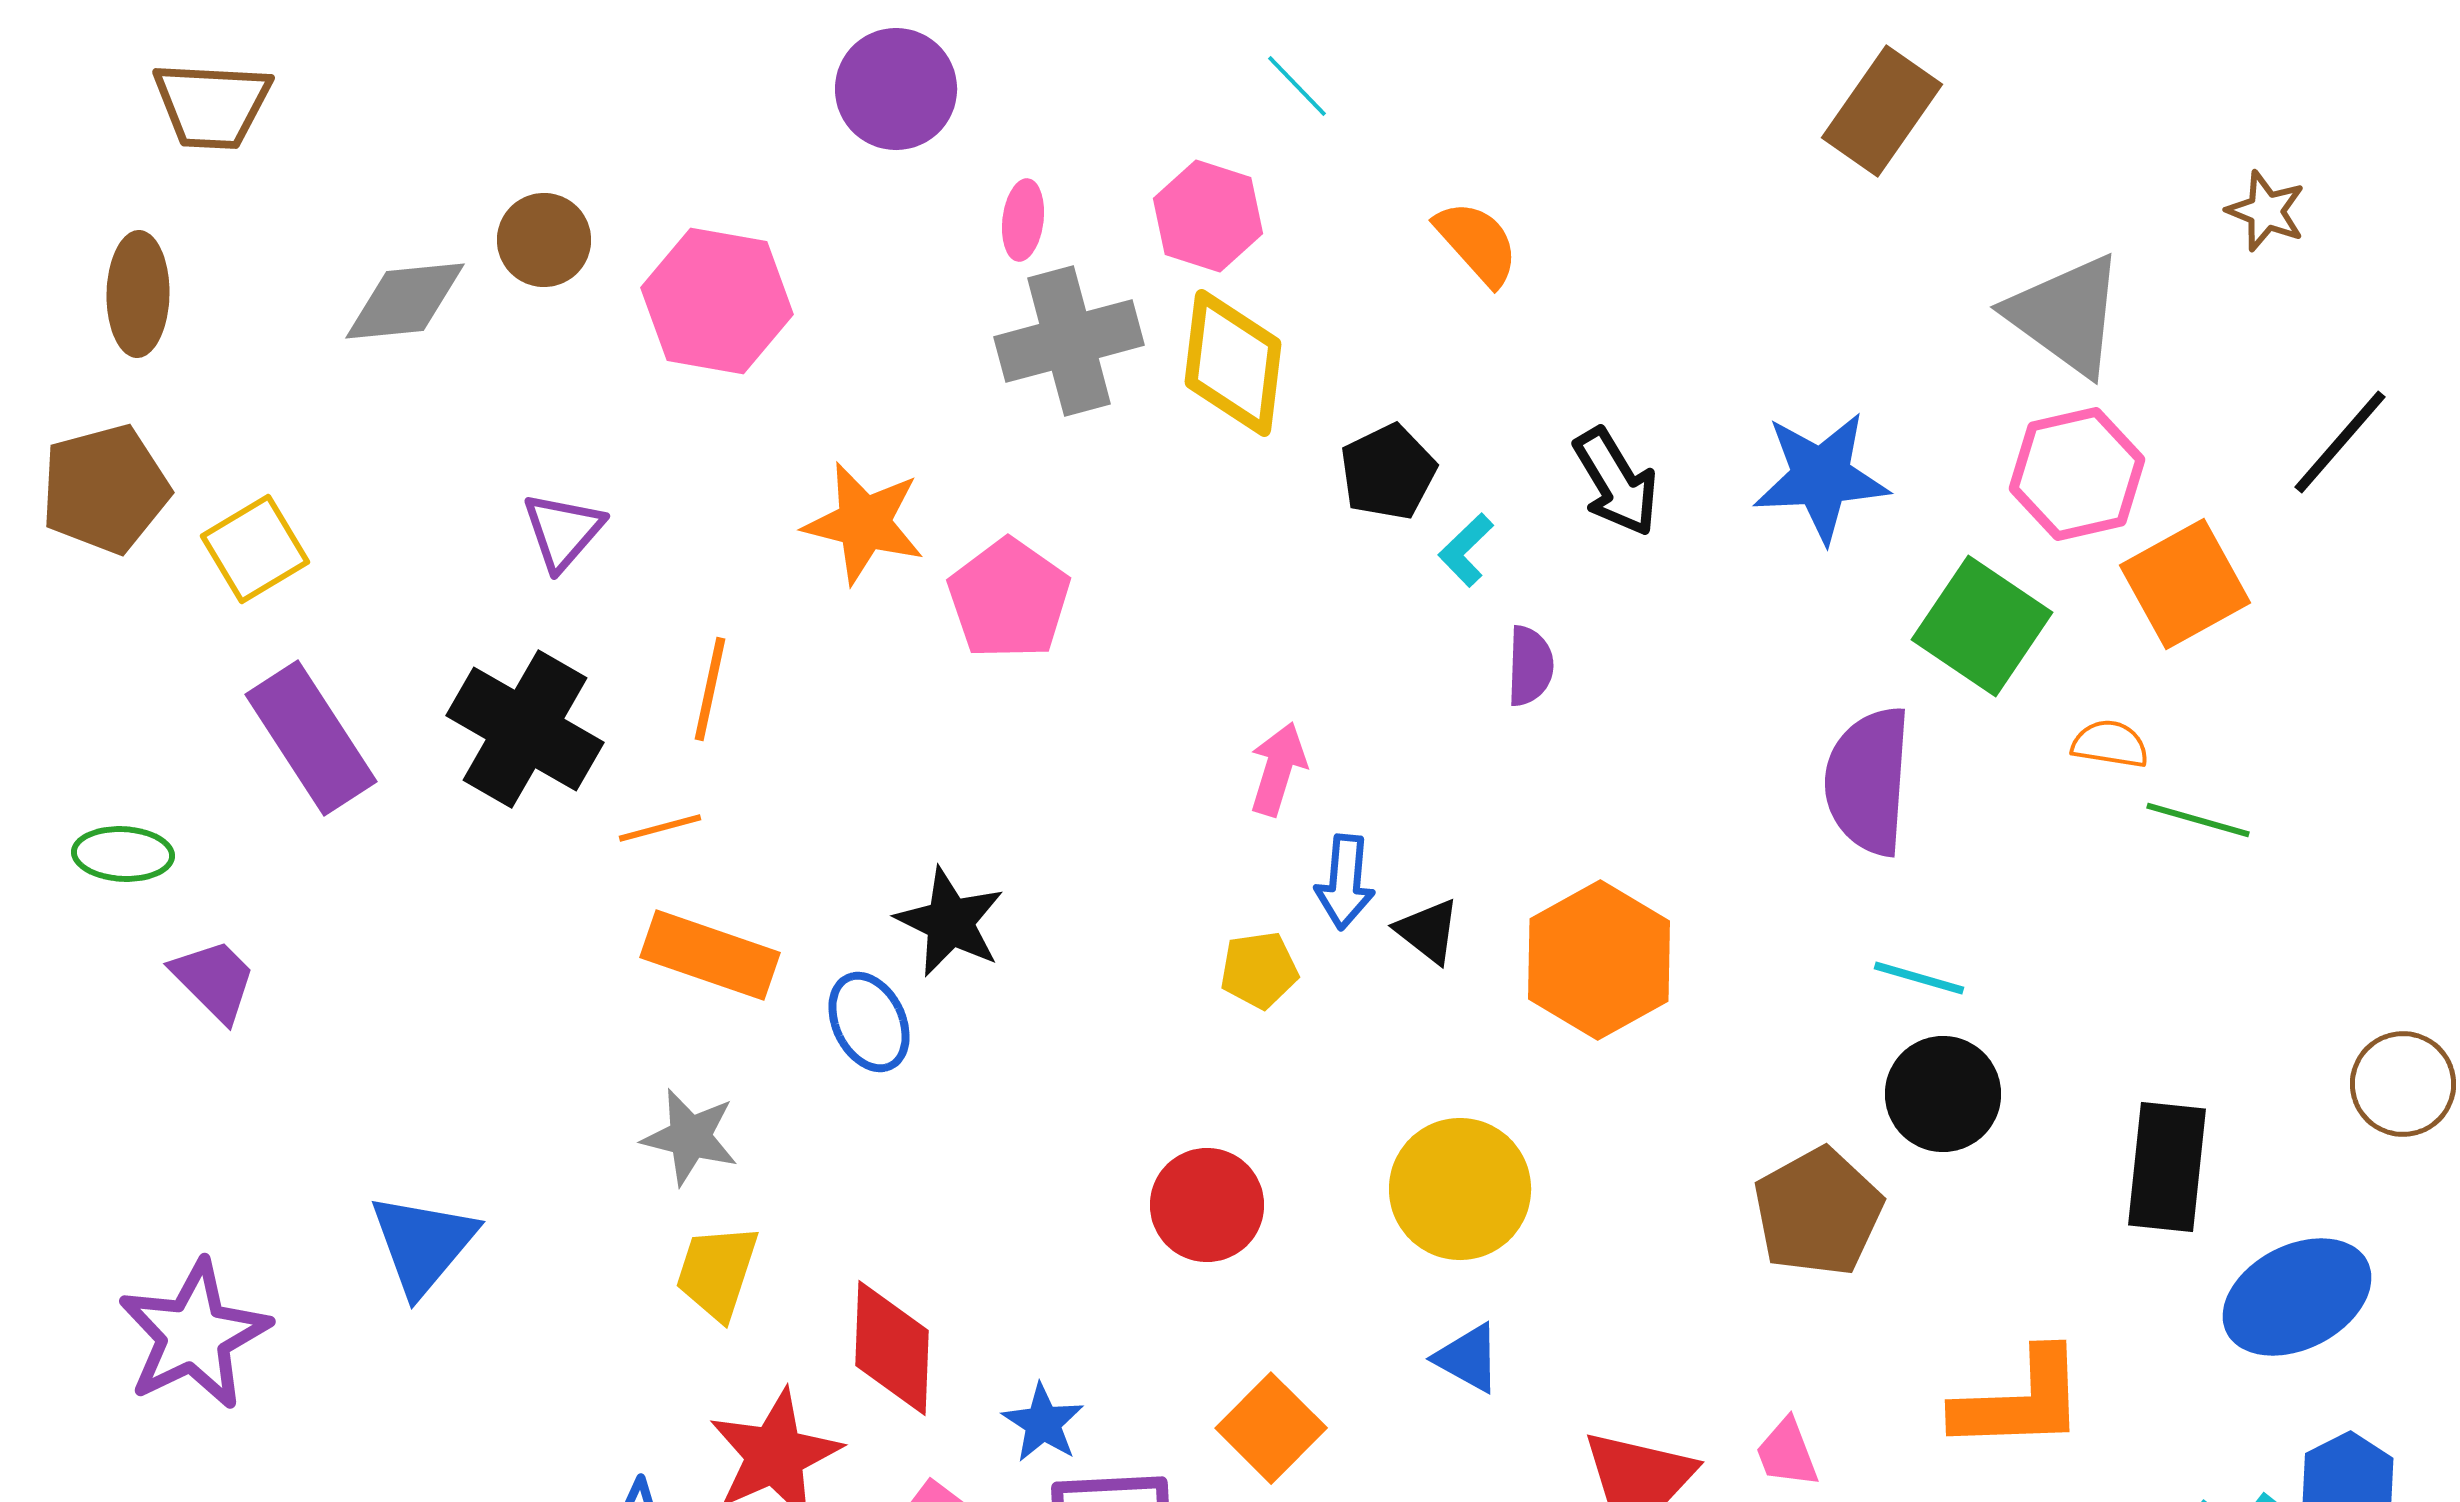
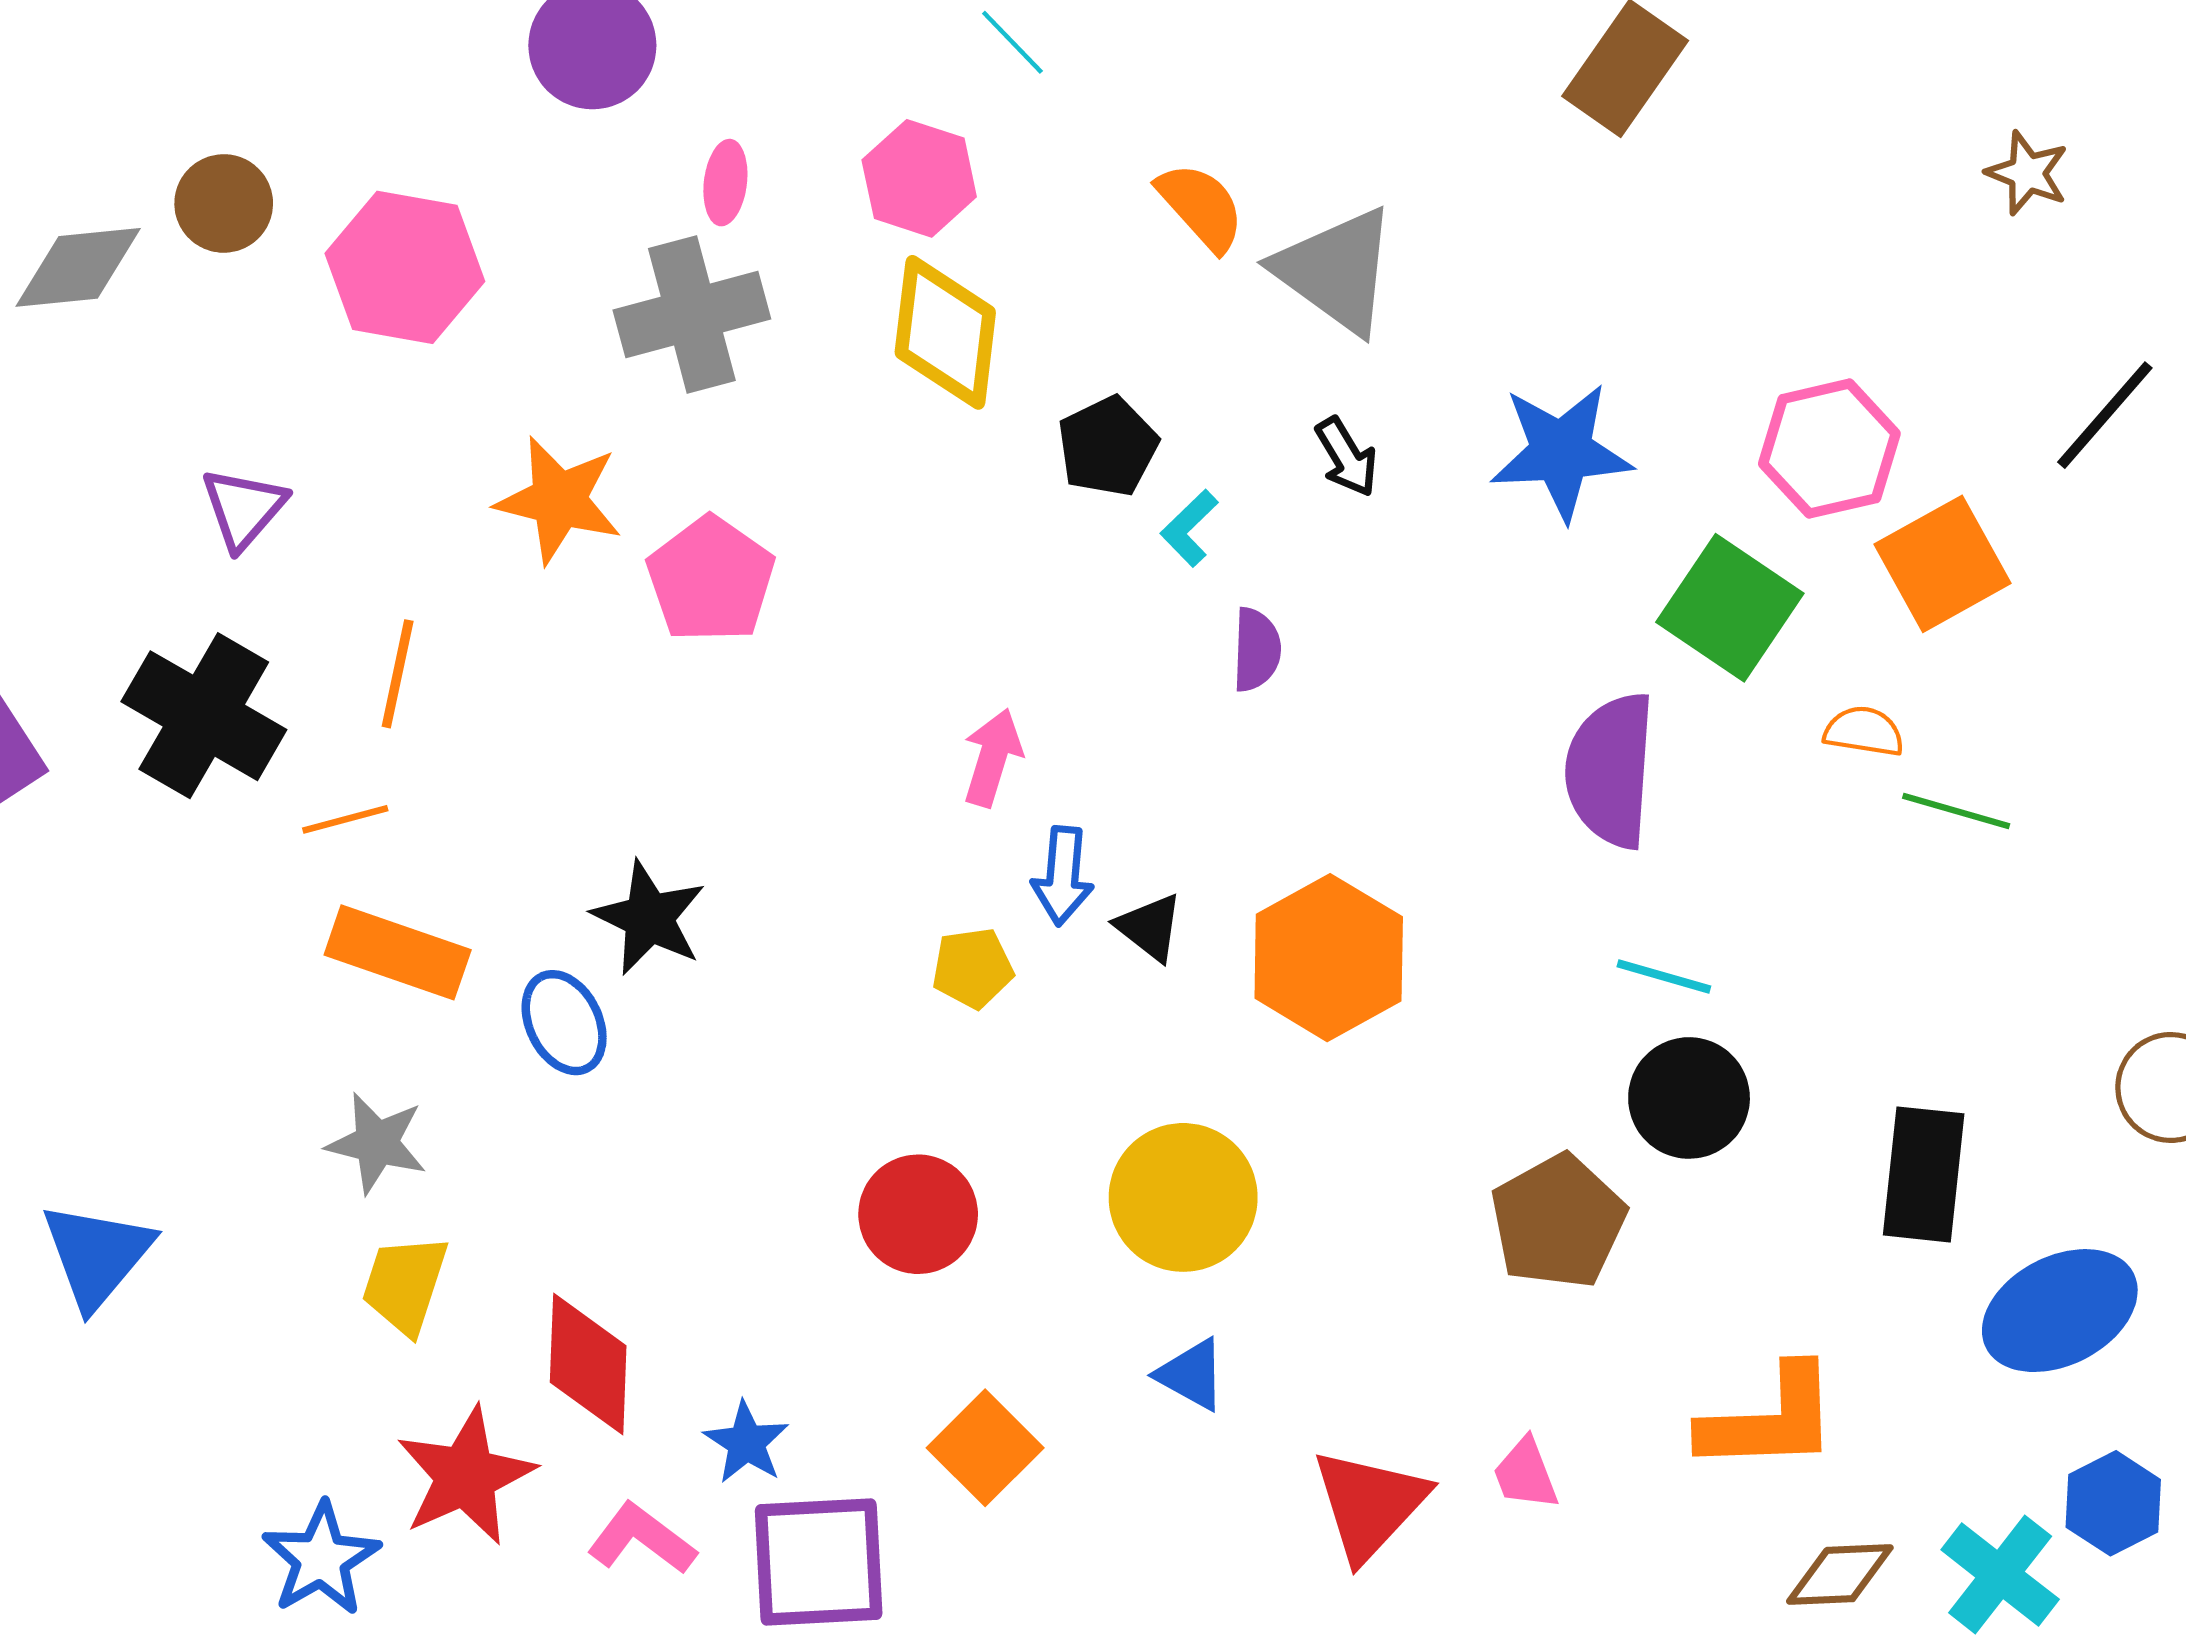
gray triangle: (2066, 315) -> (1336, 271), moved
gray cross: (1069, 341) -> (692, 315), moved
black arrow: (1616, 482) -> (1347, 457), size x0.7

